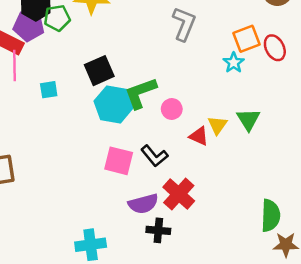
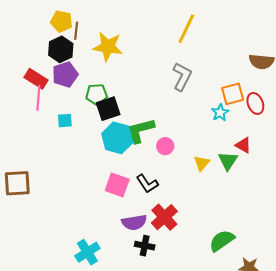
green pentagon: (57, 18) -> (97, 94), moved
purple pentagon: (29, 26) -> (65, 75), moved, turned -30
red triangle: (199, 136) -> (243, 145), moved
green semicircle: (271, 216) -> (222, 241), moved, turned -132
cyan cross: (91, 245) -> (87, 252), turned -30

